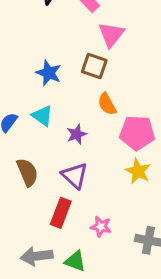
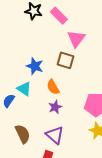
orange semicircle: (107, 104) -> (53, 87), moved
cyan triangle: (42, 116) -> (24, 89), moved

